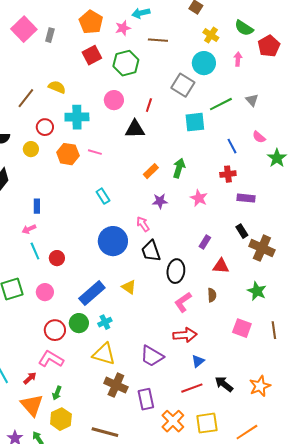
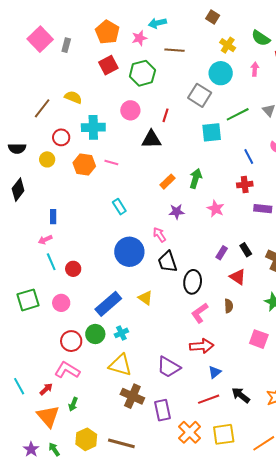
black rectangle: (242, 231) -> (246, 250), moved
red triangle: (221, 266) -> (238, 277), turned 30
yellow hexagon: (61, 419) -> (86, 439), moved

